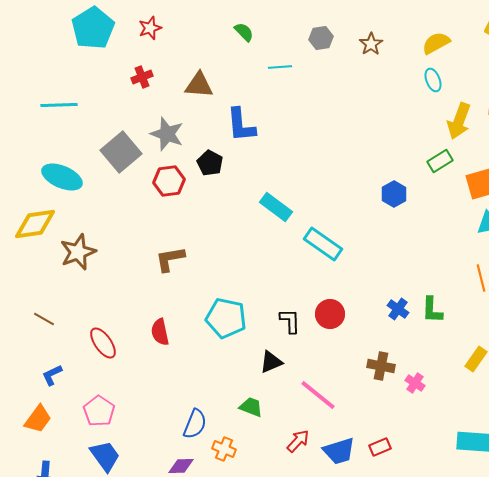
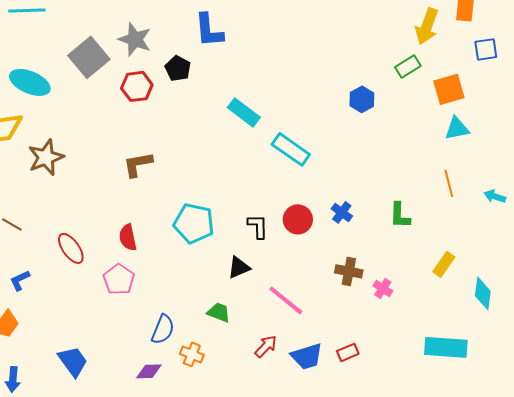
blue cross: (398, 309) -> (342, 212), moved
pink pentagon: (99, 411) -> (119, 279), moved

